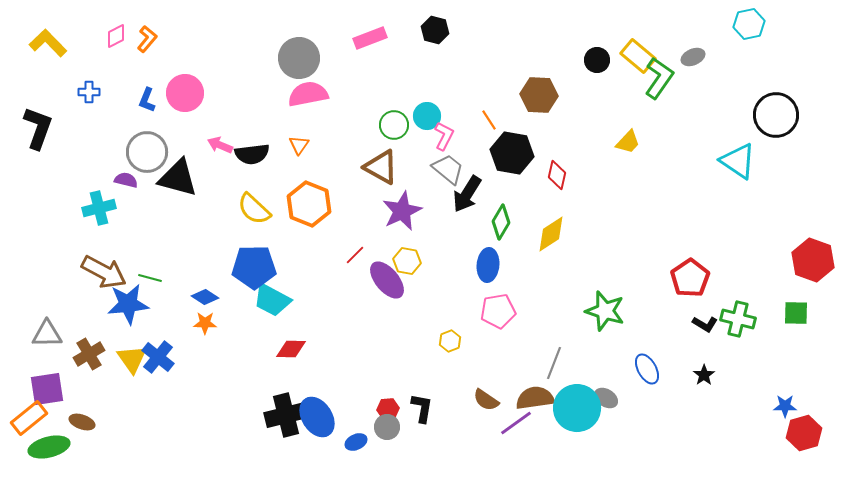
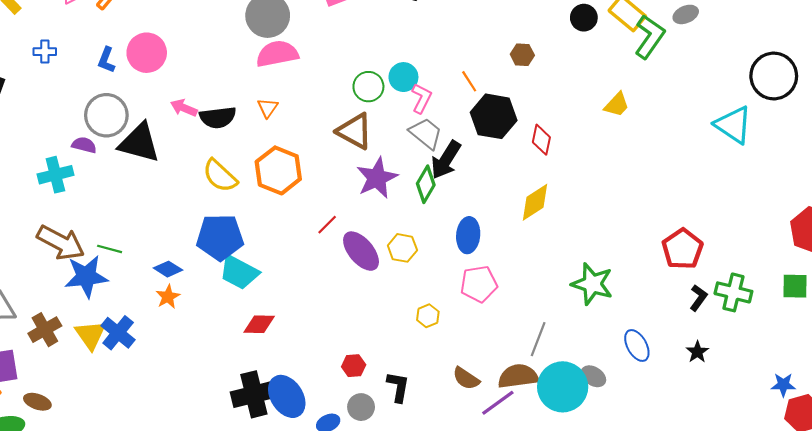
brown hexagon: (539, 95) -> (522, 55), size x0.6
green diamond: (501, 222) -> (426, 184), moved
yellow hexagon: (407, 261) -> (402, 248), moved
orange star: (205, 323) -> (168, 297), turned -30
black L-shape: (705, 324) -> (698, 298), turned -85
red hexagon: (388, 409) -> (354, 366), moved

